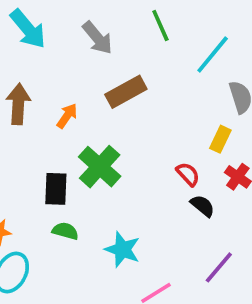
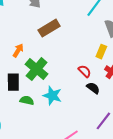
orange arrow: (67, 116) -> (18, 50), moved
green semicircle: (65, 231) -> (27, 100), moved
cyan star: (122, 249) -> (52, 96), moved

